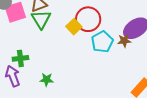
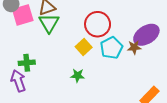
yellow square: (74, 27) -> (84, 47), moved
green star: (47, 80) -> (78, 76), moved

